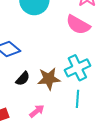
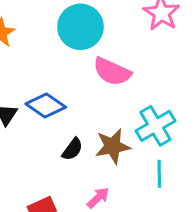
pink semicircle: (78, 25) -> (112, 72), moved

